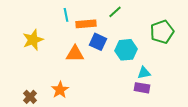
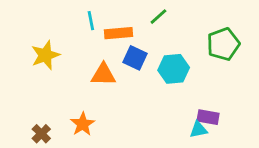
cyan triangle: (144, 73) -> (198, 130), moved
purple rectangle: (142, 88) -> (208, 117), moved

